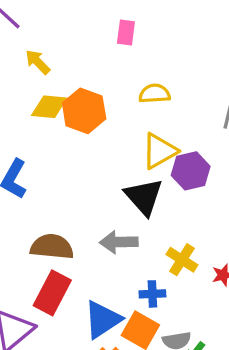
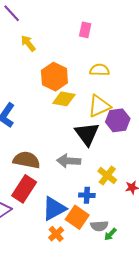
yellow diamond: (49, 107) -> (64, 99), moved

